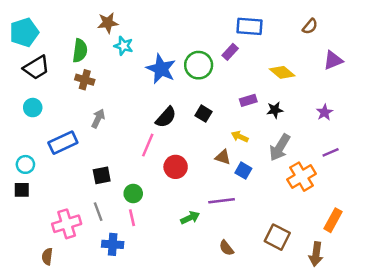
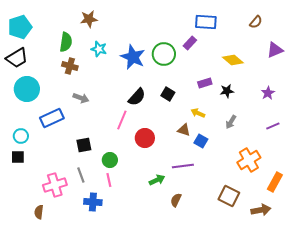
cyan star: (124, 46) -> (99, 49), moved
black trapezoid: (36, 68) -> (17, 58), moved
cyan circle: (33, 108) -> (27, 89), size x1.6
gray arrow: (98, 118) -> (81, 98), turned 84
gray arrow: (280, 148) -> (231, 122), size x0.6
orange cross: (302, 177) -> (249, 160), moved
brown semicircle: (226, 248) -> (176, 200), moved, turned 64
brown arrow: (316, 254) -> (261, 210), turned -108

